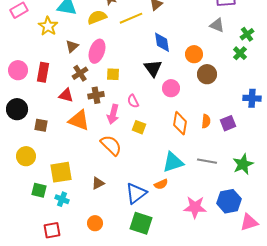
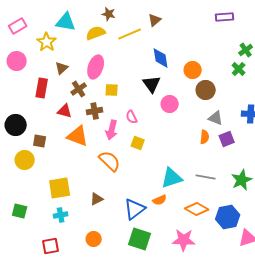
gray triangle: (217, 25) -> (216, 118), moved
brown triangle: (72, 46) -> (62, 68), moved
pink circle: (18, 70) -> (17, 61), moved
orange diamond: (180, 123) -> (197, 209), moved, turned -70
yellow circle: (26, 156) -> (25, 160), moved
green square: (39, 190) -> (20, 211), moved
cyan cross: (62, 199) -> (61, 215), turned -32
pink star: (195, 207) -> (184, 240), moved

